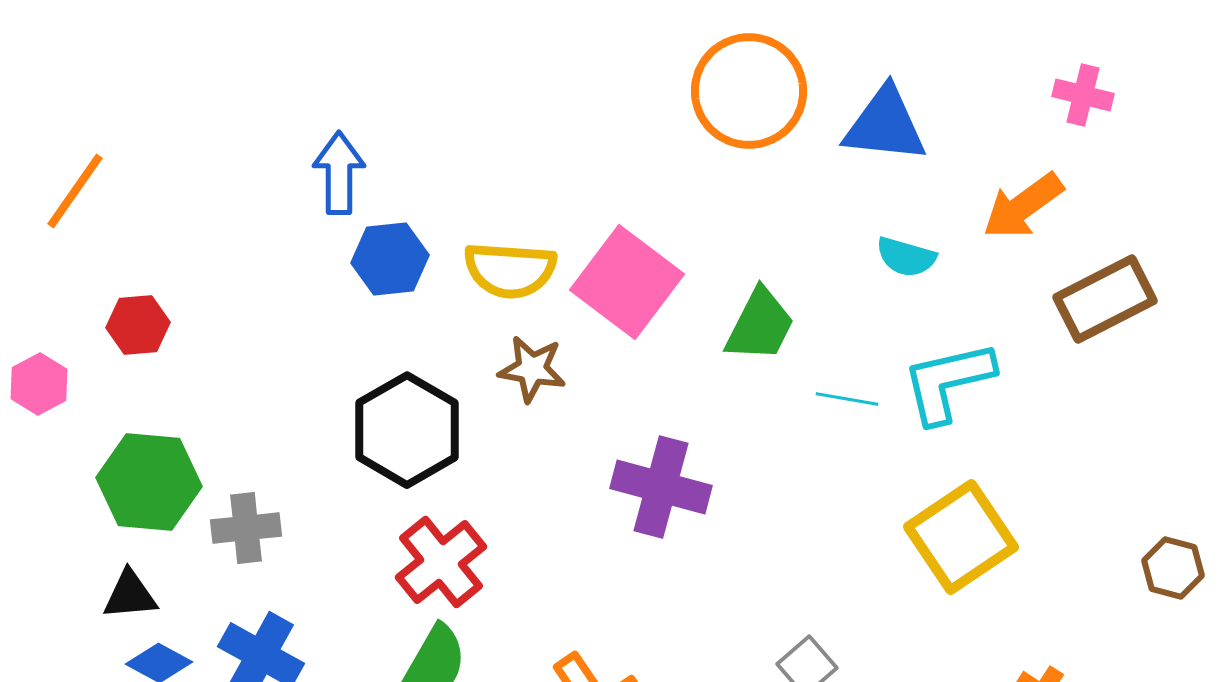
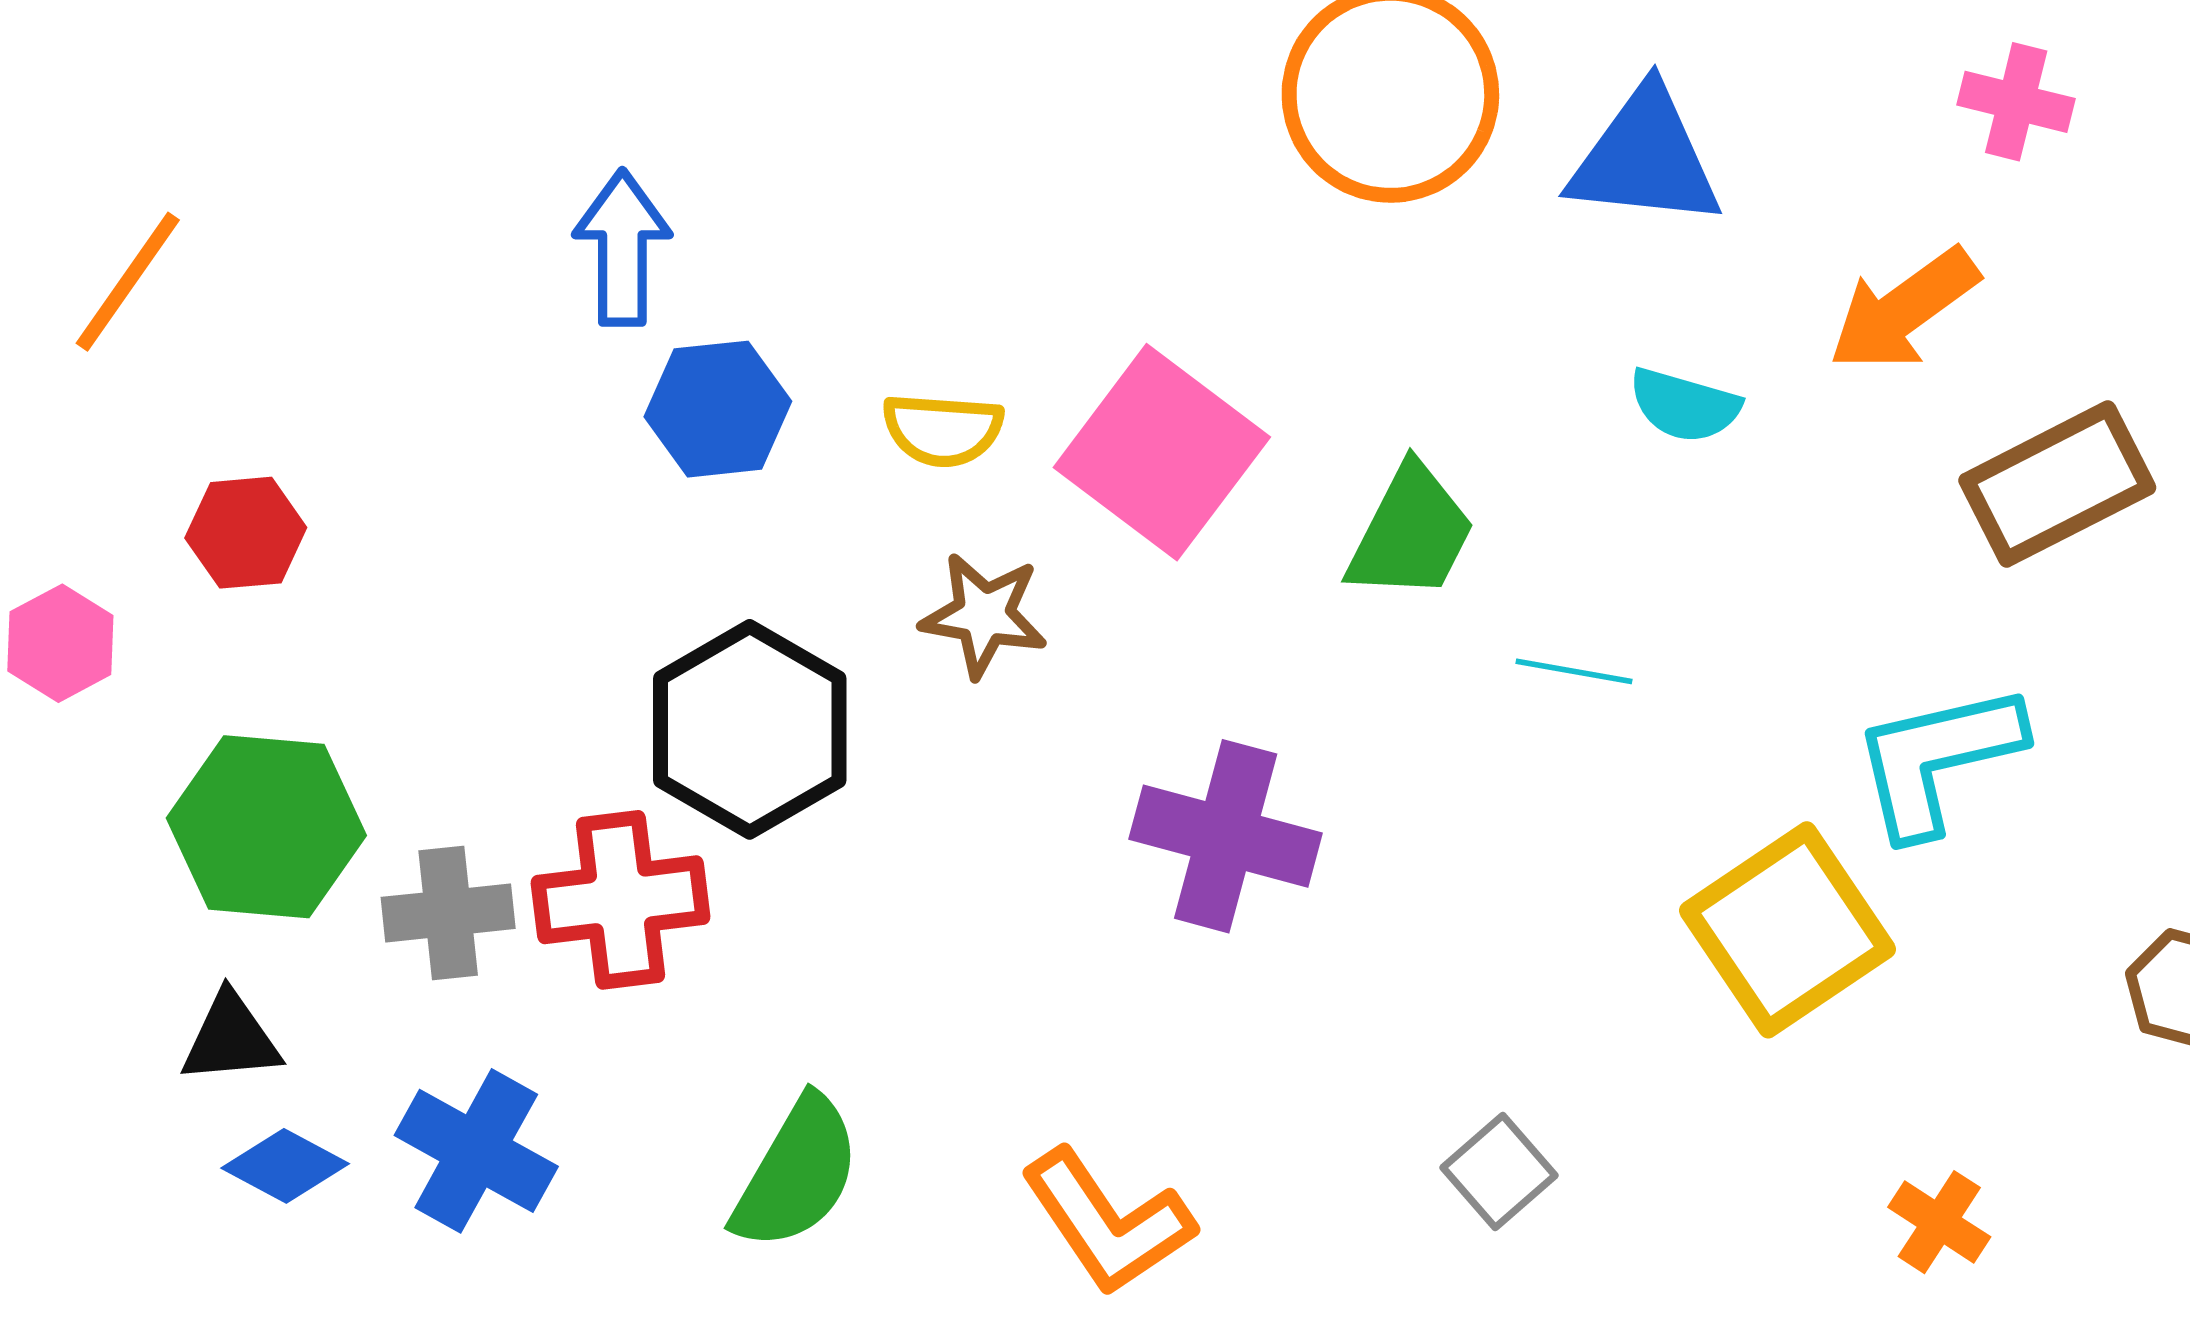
yellow semicircle: (510, 270) -> (943, 430), size x0.7
cyan L-shape: (948, 382) -> (1937, 759), moved
red cross: (441, 562) -> (620, 900), moved, turned 32

